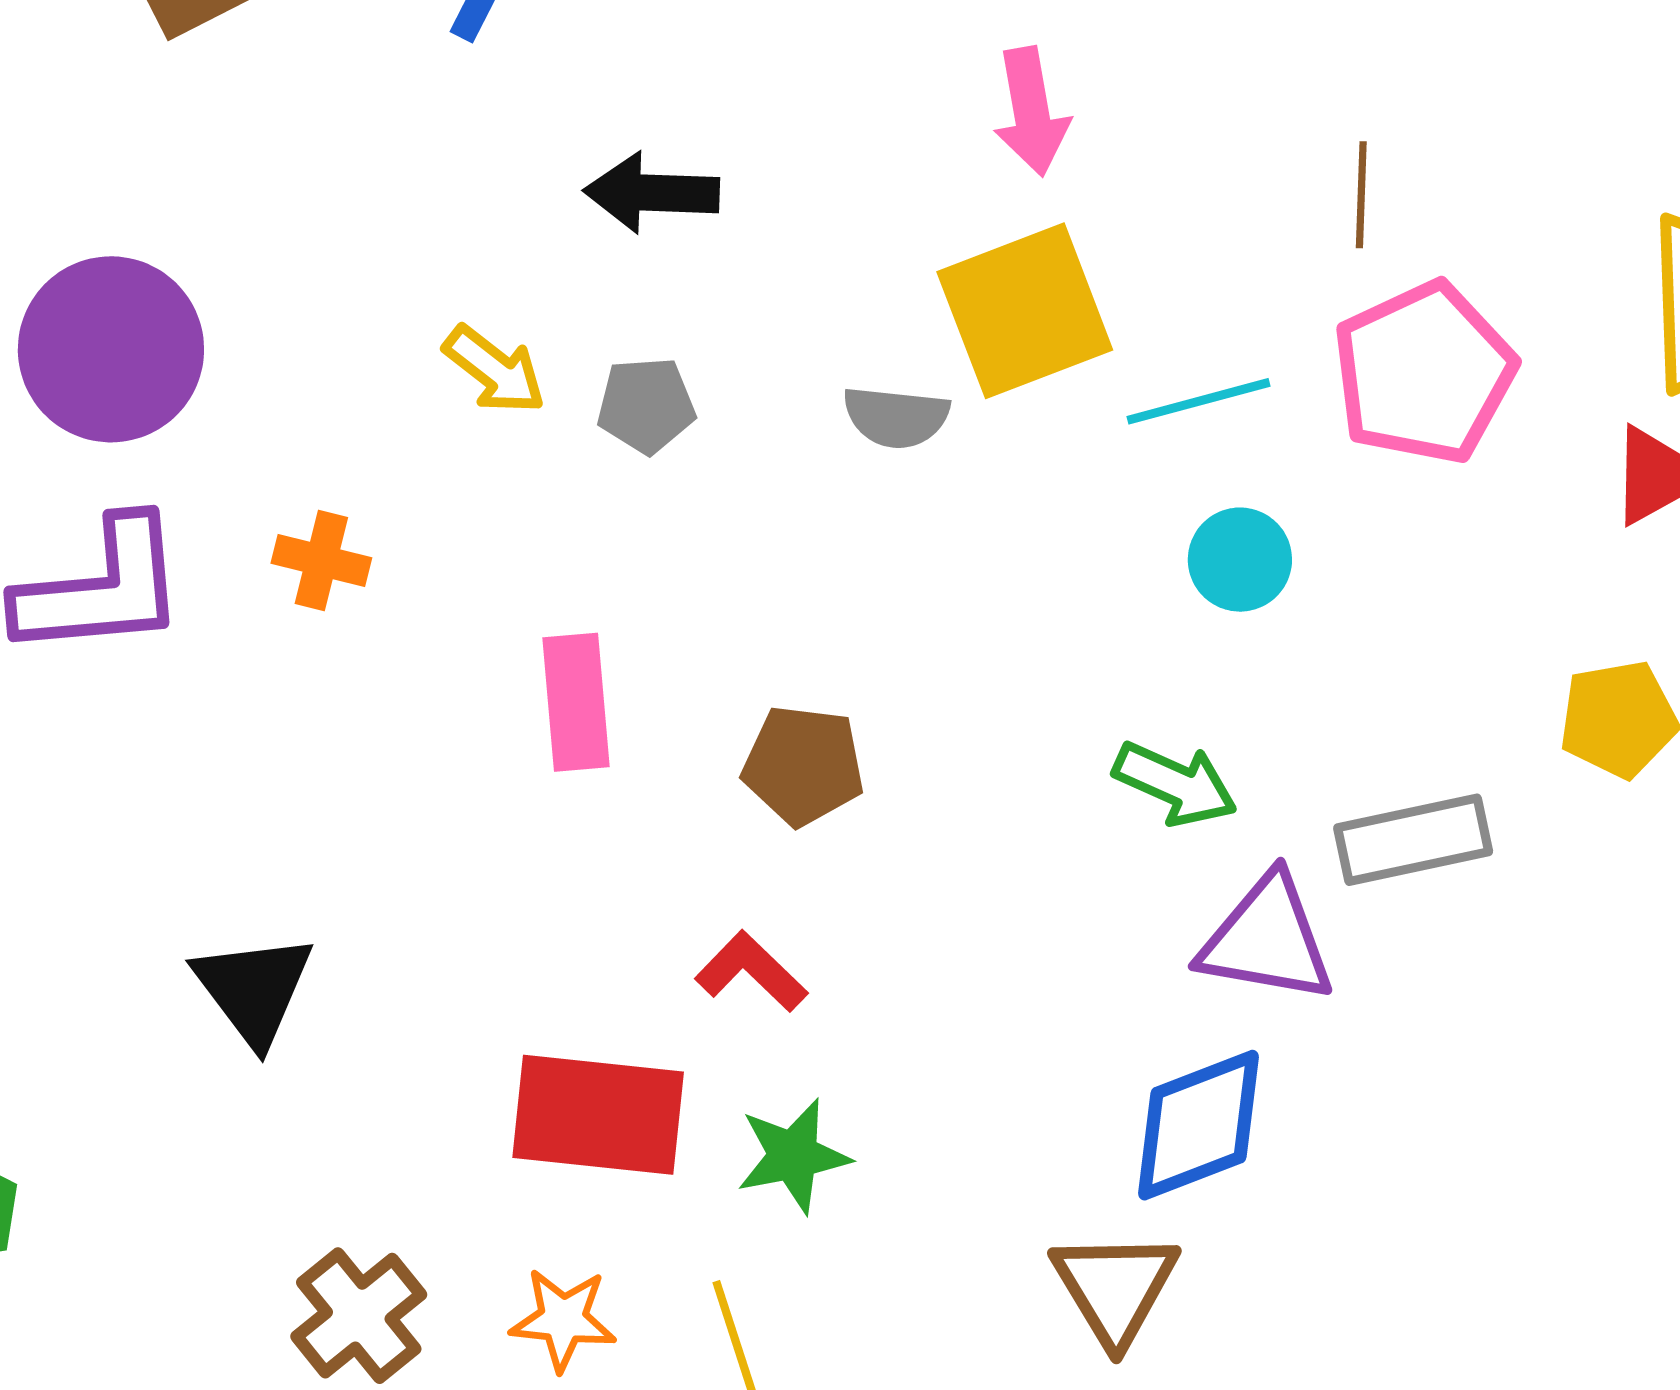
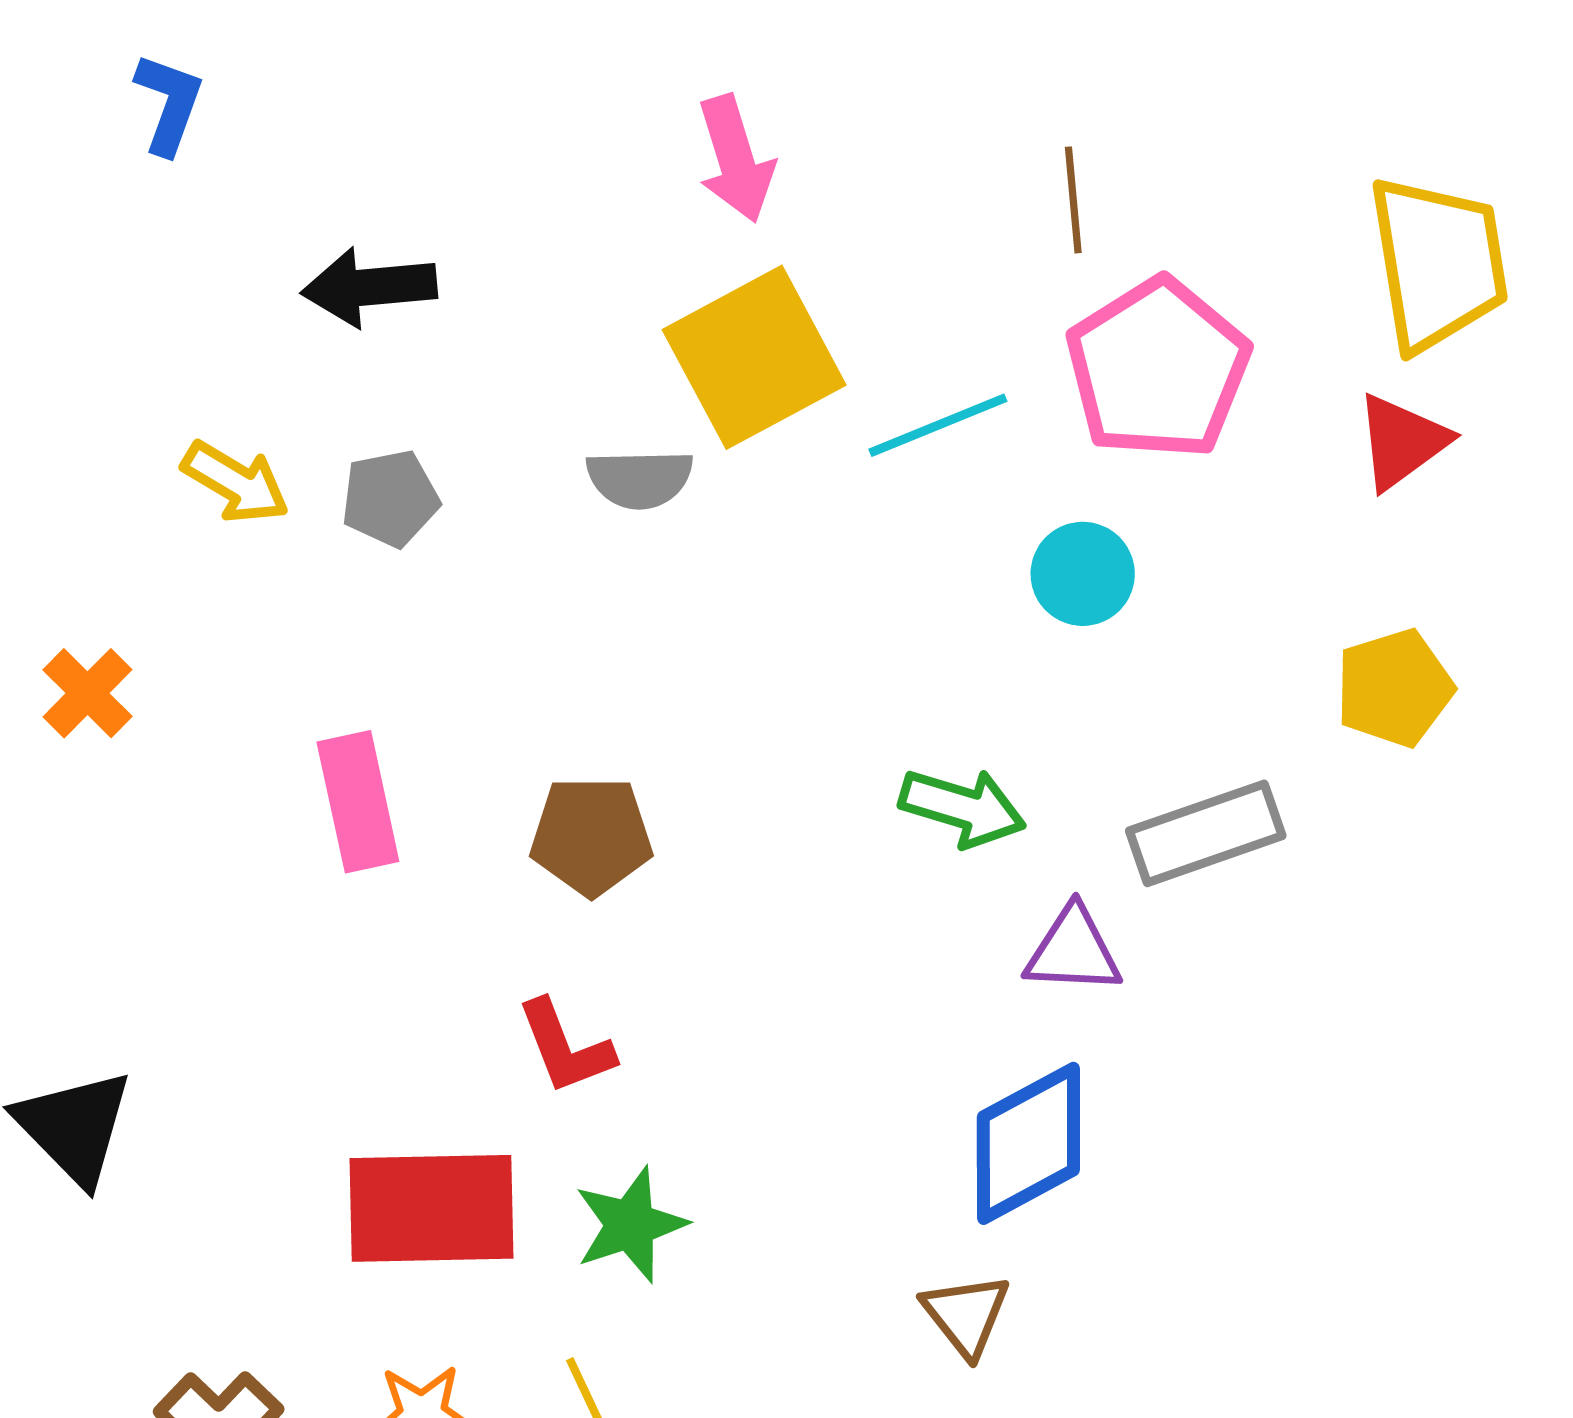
orange cross: (321, 560) -> (88, 693), turned 38
cyan circle: (1240, 560) -> (1083, 574), moved
purple triangle: (1267, 939) -> (1073, 951), size x0.7
red L-shape: (751, 972) -> (565, 1047), turned -148
brown triangle: (1115, 1287) -> (966, 1315), size x0.7

